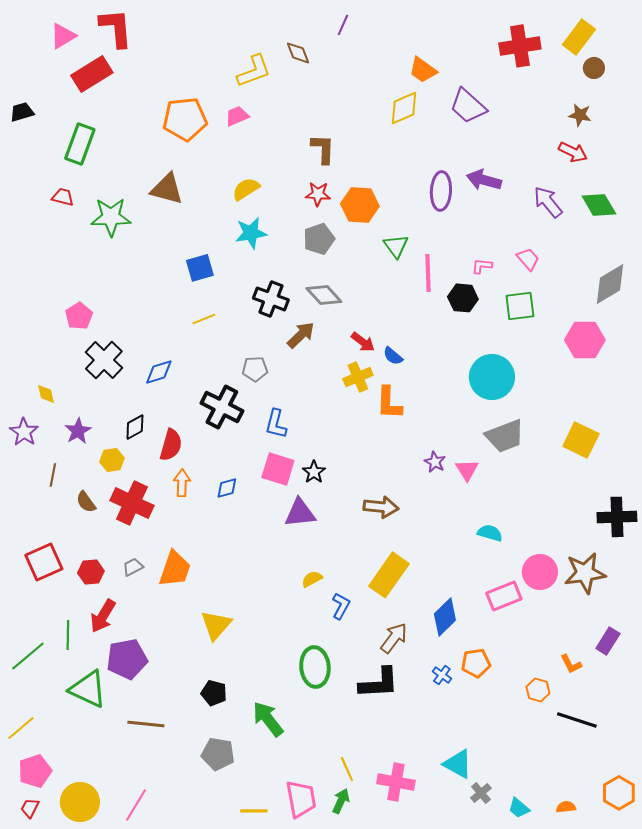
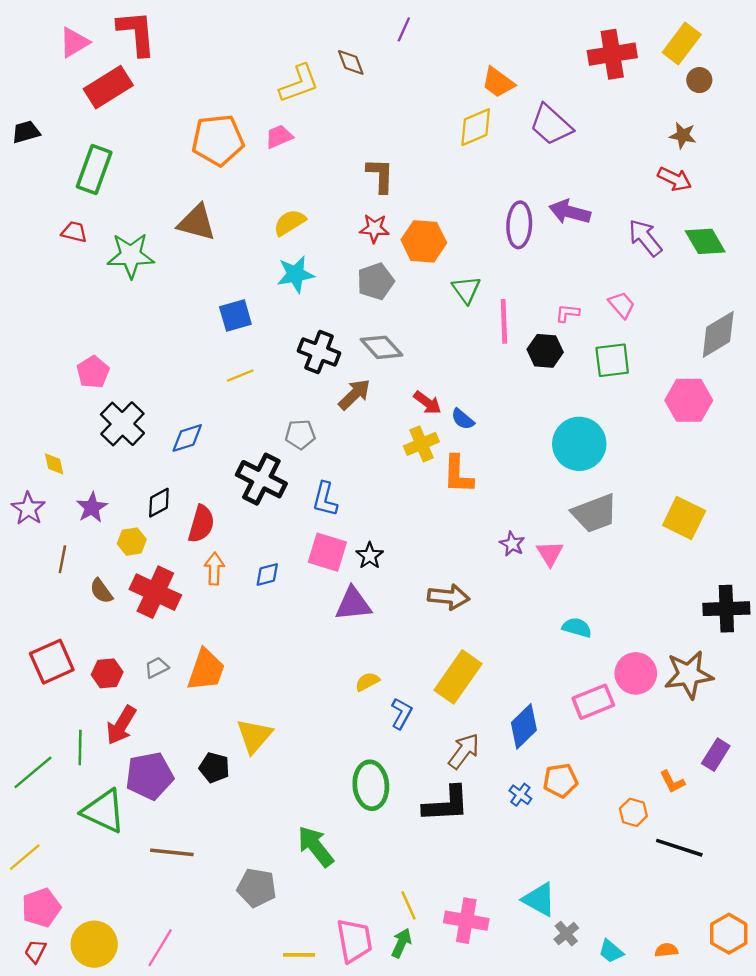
black pentagon: (214, 693) -> (214, 768), moved

